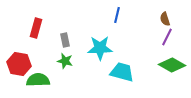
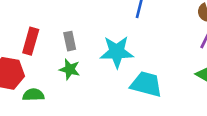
red rectangle: (36, 28) -> (31, 41), moved
green semicircle: (38, 80) -> (33, 95), size x0.7

